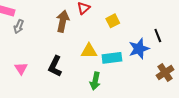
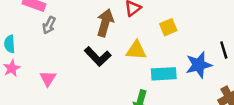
yellow triangle: (89, 51) -> (136, 50), moved
black L-shape: (55, 66) -> (98, 57), moved, turned -75

